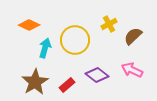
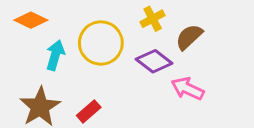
purple diamond: (97, 75) -> (154, 61), moved

